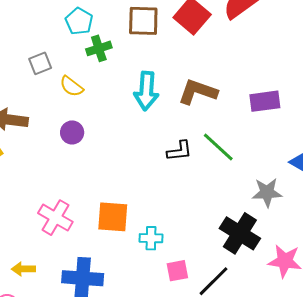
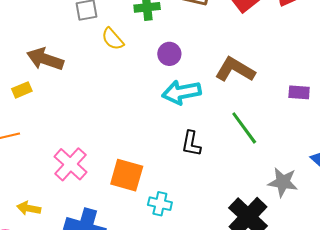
cyan arrow: (146, 91) -> (181, 92), moved, turned 63
purple rectangle: (265, 101) -> (299, 92), size x0.7
purple circle: (72, 132) -> (169, 54), moved
black L-shape: (179, 151) -> (191, 144), moved, turned 96

